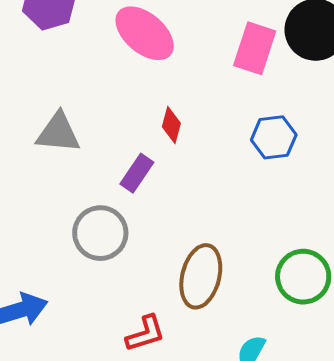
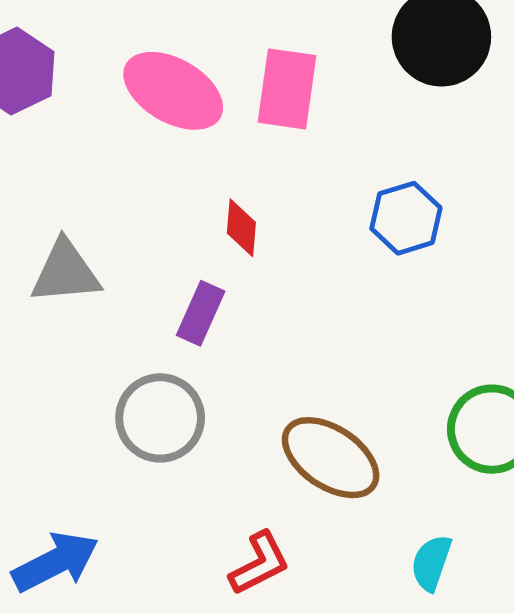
pink rectangle: (255, 48) -> (287, 89), moved
brown ellipse: (201, 276) -> (331, 458), turned -60

